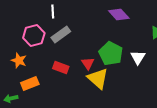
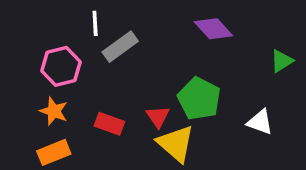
gray rectangle: (61, 34) -> (120, 47), moved
white triangle: (138, 57) -> (260, 122), moved, turned -42
orange star: (19, 60) -> (54, 111), moved

